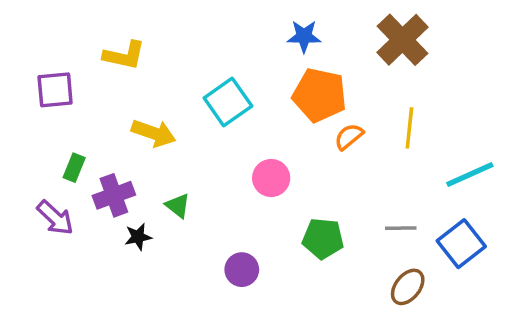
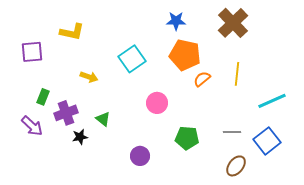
yellow arrow: (154, 133) -> (89, 77), size x0.7

